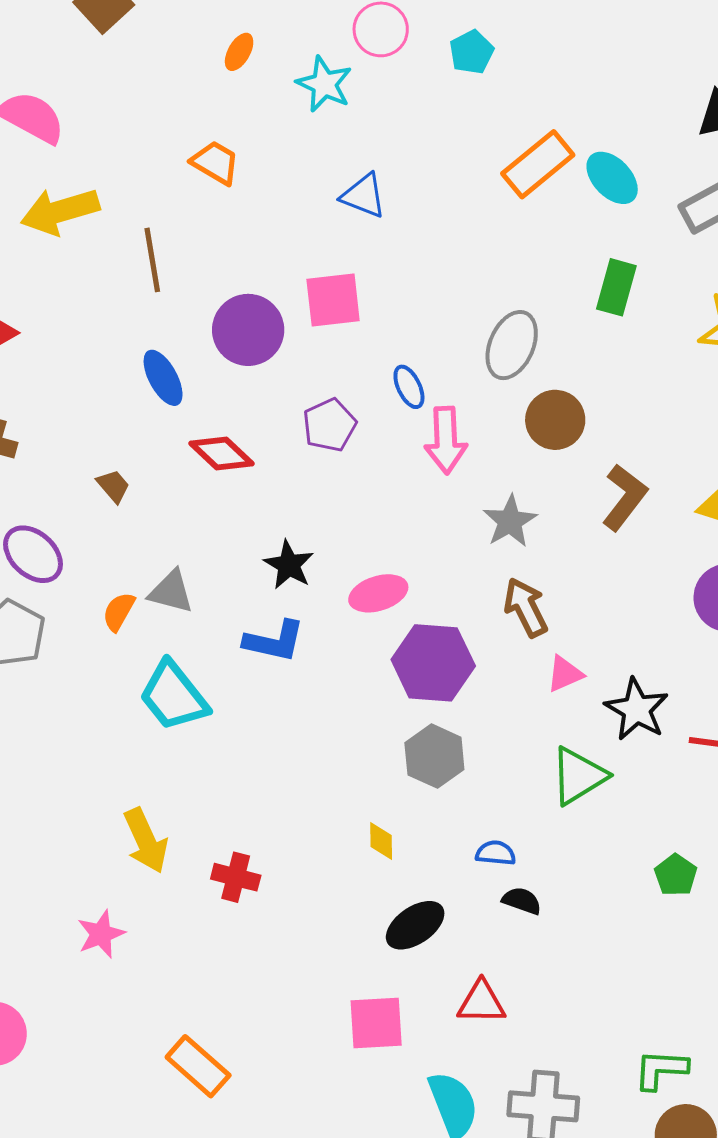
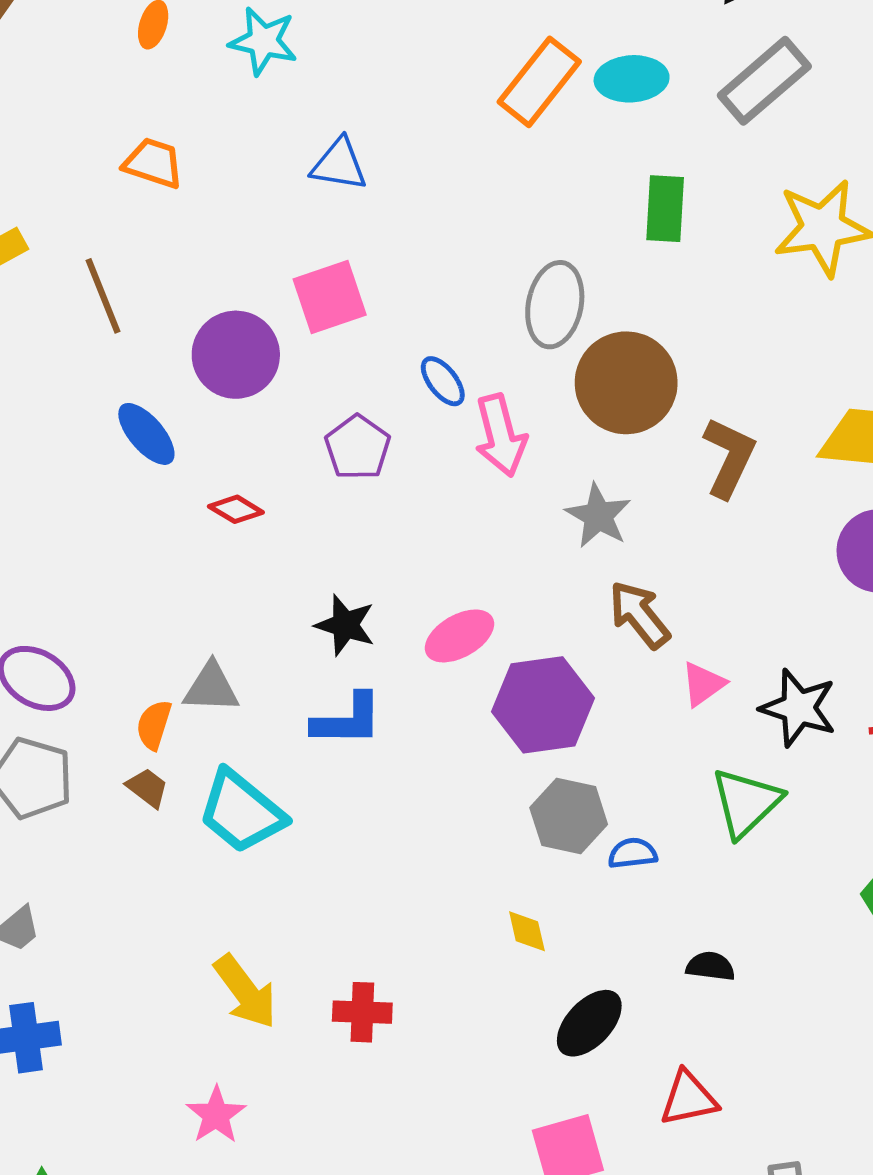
cyan ellipse: (612, 178) -> (632, 79), turned -38
brown circle: (555, 420) -> (626, 383), size x1.4
red diamond: (222, 454) -> (236, 509), size x0.7
brown trapezoid: (113, 486) -> (147, 788), moved
blue semicircle: (496, 853) -> (633, 853), moved

